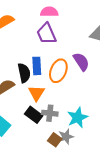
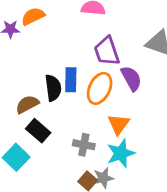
purple trapezoid: (46, 34) -> (107, 51), moved
orange triangle: (36, 93) -> (118, 124), moved
black rectangle: (34, 115) -> (38, 131), moved

